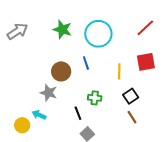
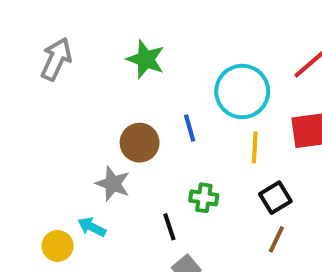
gray arrow: (17, 31) -> (56, 59), turned -35
cyan circle: (98, 34) -> (242, 91), moved
brown line: (132, 117) -> (276, 239), turned 56

